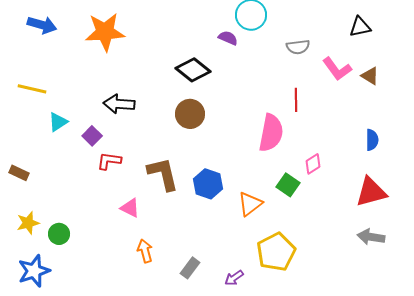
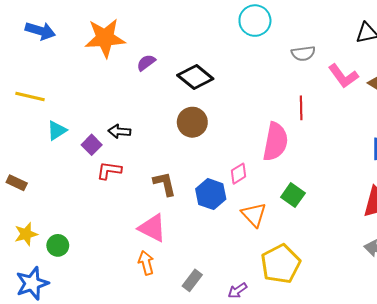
purple semicircle: (228, 38) -> (146, 63), moved, turned -60
black arrow: (119, 104) -> (119, 131), moved, size x0.7
pink diamond: (313, 164) -> (238, 174), moved
brown L-shape: (163, 174) -> (165, 184), size x0.7
orange triangle: (250, 204) -> (254, 215), turned -36
pink triangle: (130, 208) -> (152, 228), moved, size x1.4

